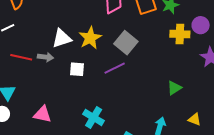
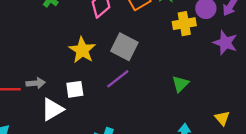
white triangle: (62, 38) -> (52, 109), moved
green triangle: (174, 88) -> (180, 84), moved
yellow triangle: (195, 119) -> (222, 118), turned 40

